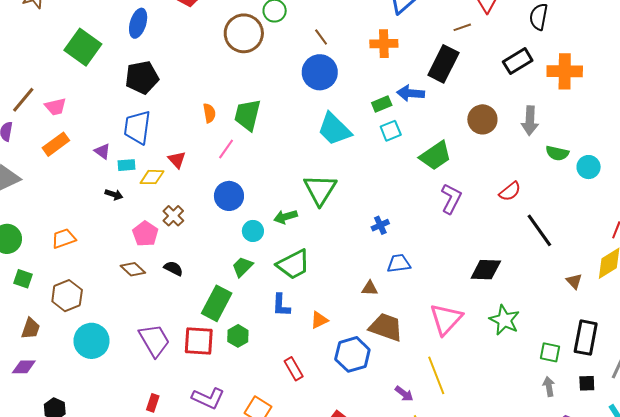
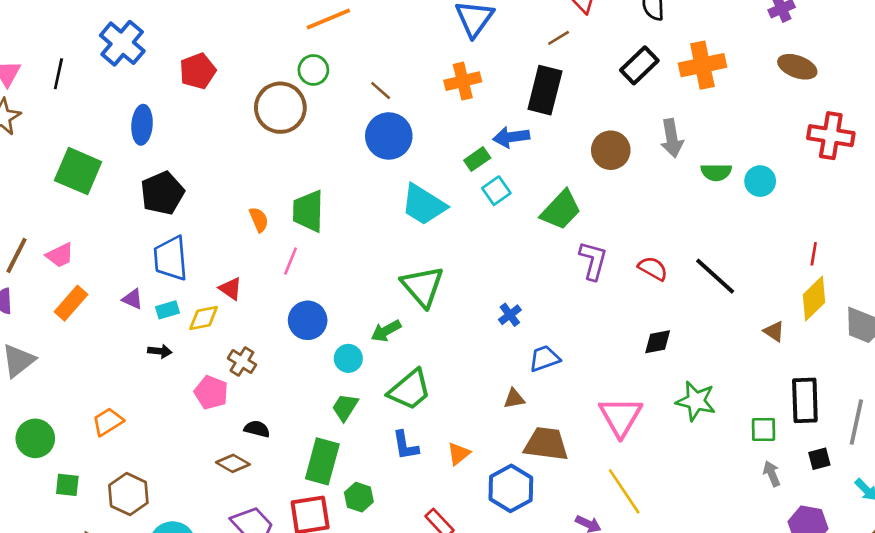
red semicircle: (510, 191) -> (653, 268), moved, turned -100
brown diamond: (133, 269) -> (233, 463), moved
black diamond: (486, 270) -> (658, 342), size x0.7

